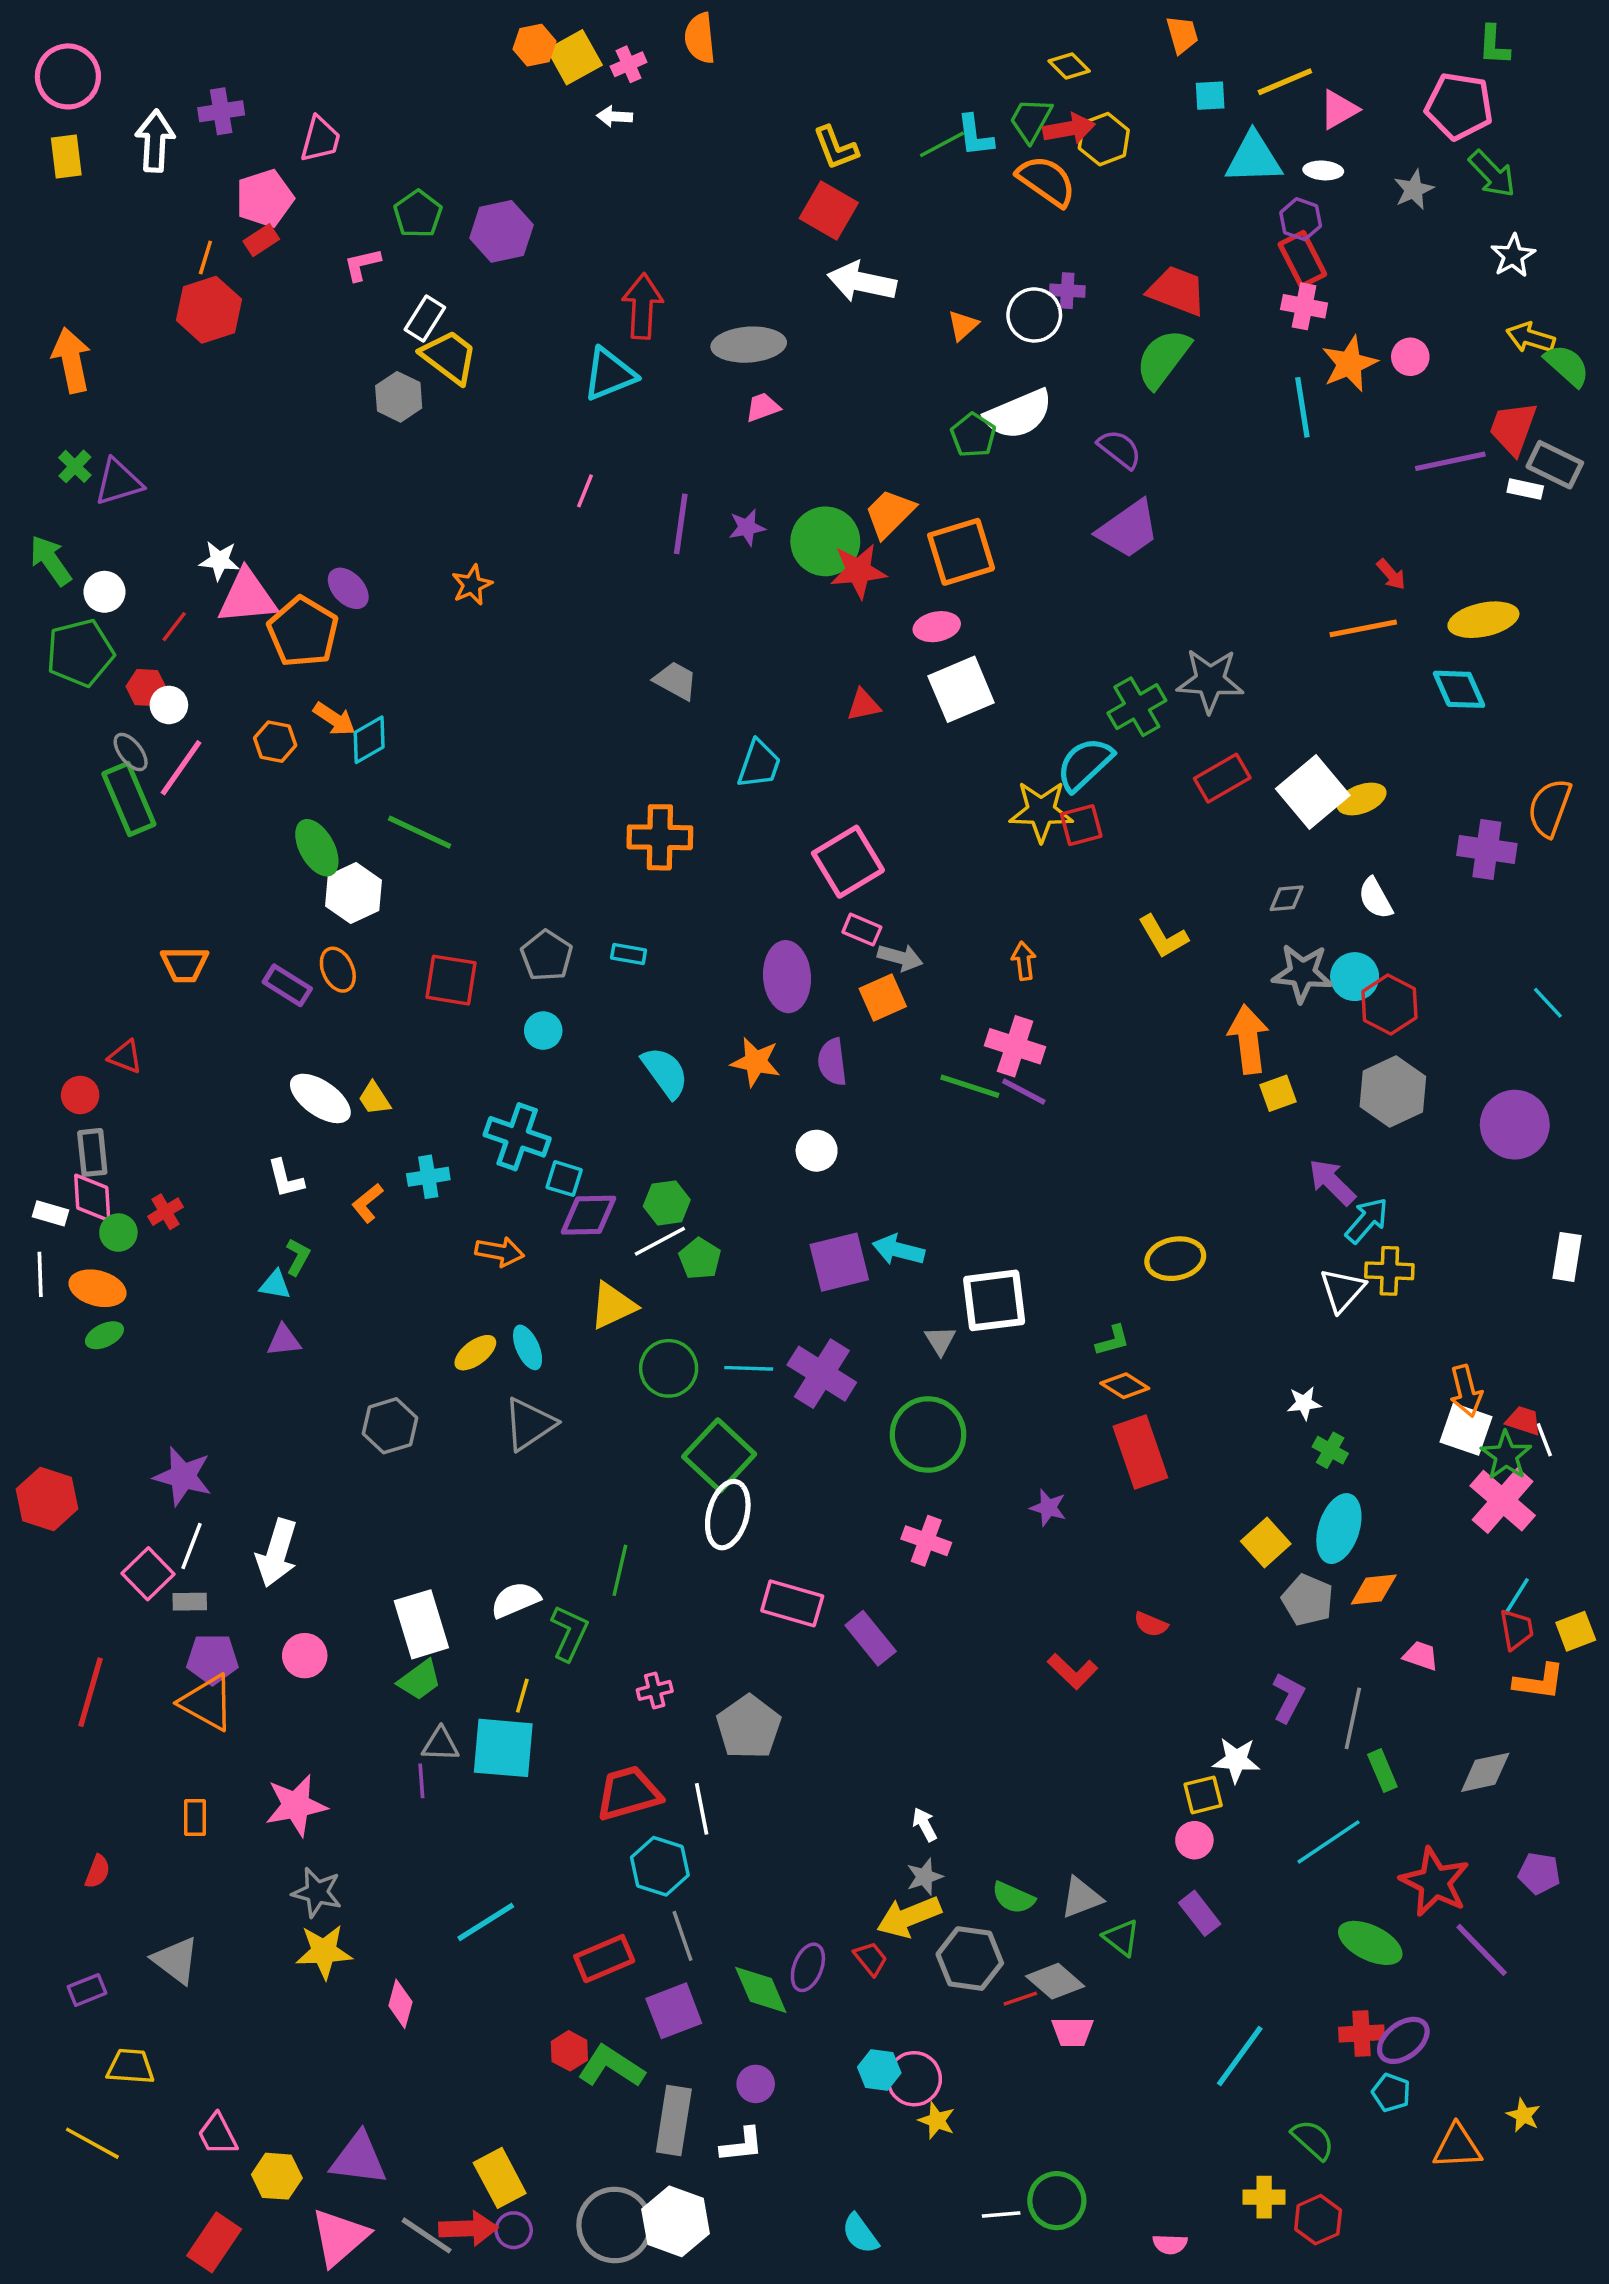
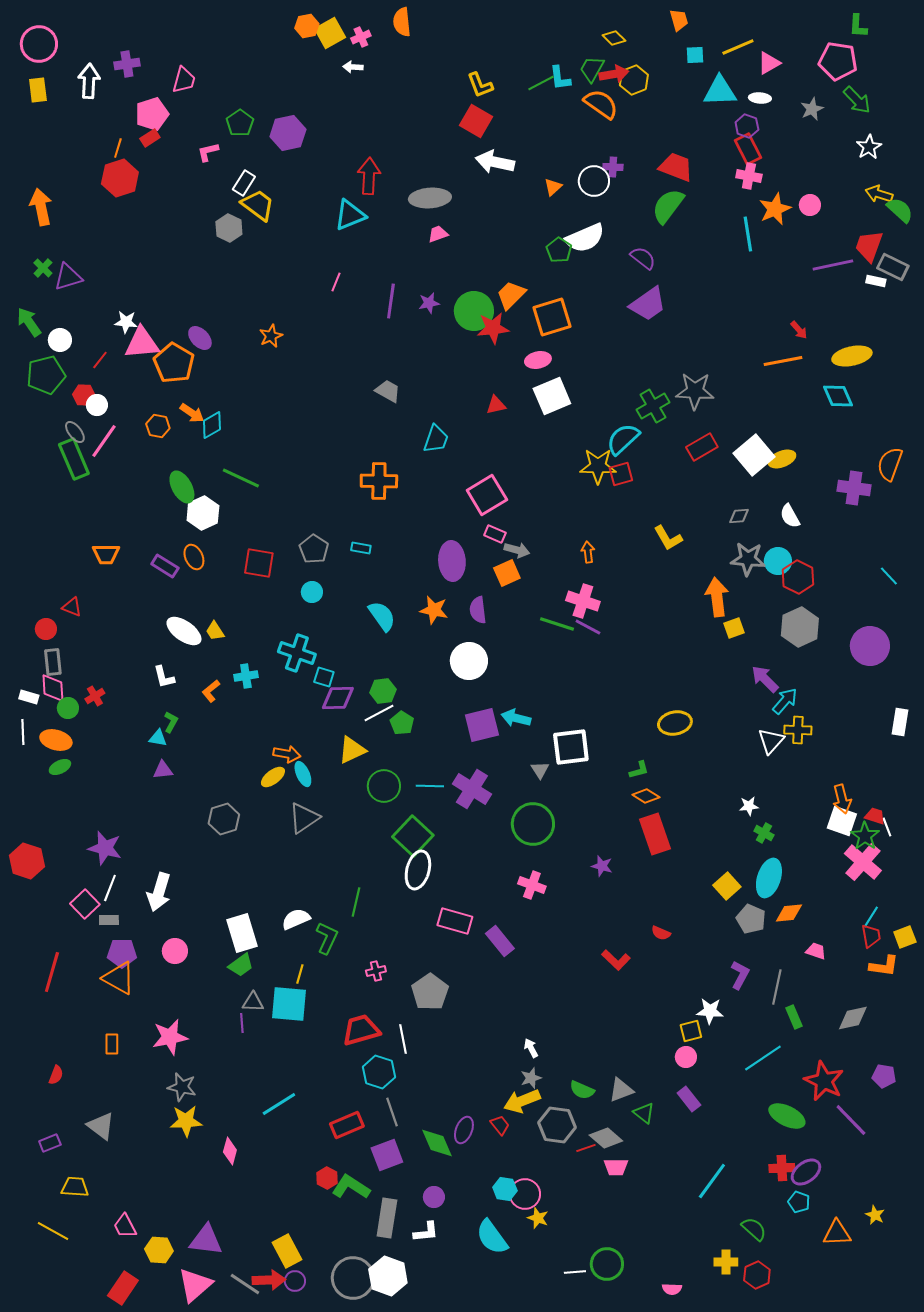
white circle: (817, 1151) -> (469, 661), size x1.6
orange arrow: (500, 1252) -> (287, 754), moved
cyan semicircle: (860, 2234) -> (492, 1237), moved, size x1.5

